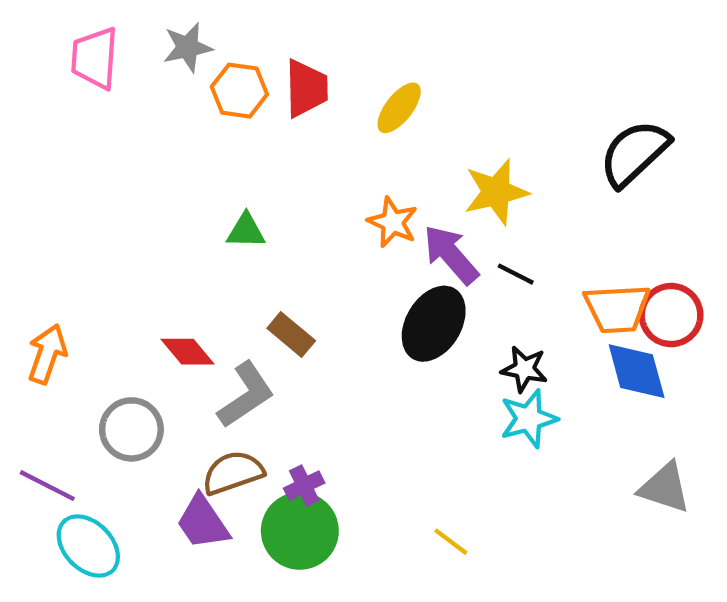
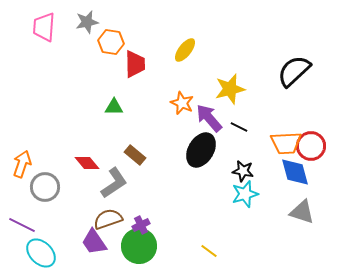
red trapezoid: (306, 88) -> (135, 64), moved
gray circle: (131, 429) -> (45, 187), moved
gray triangle: (665, 488) -> (302, 212), moved

